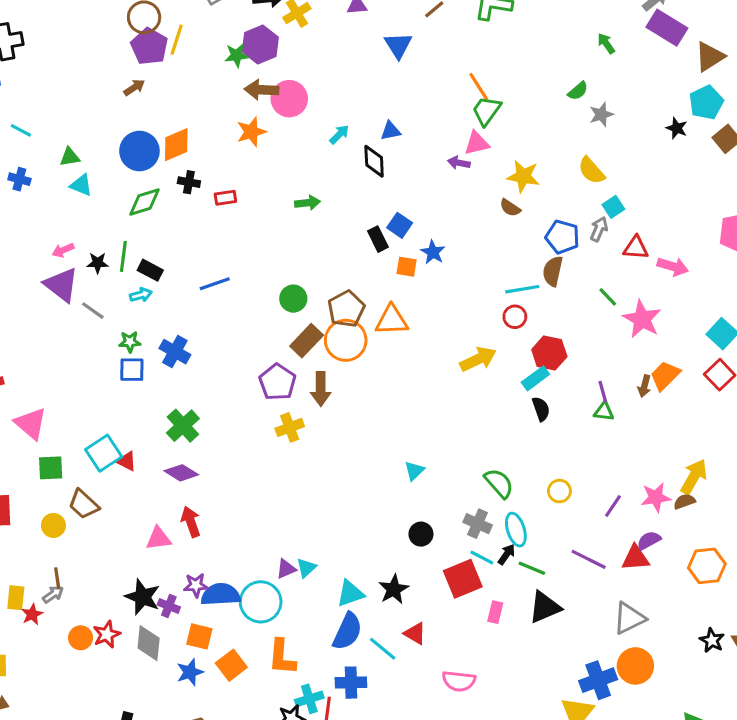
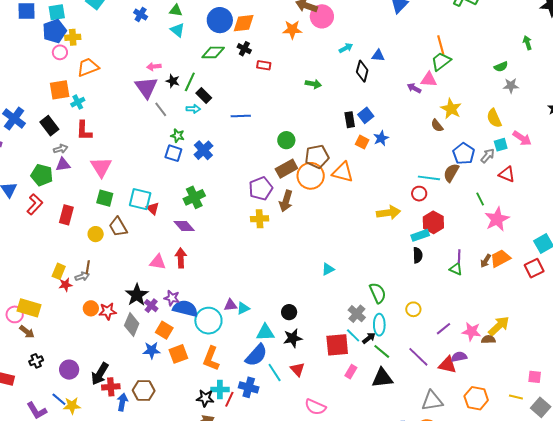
pink arrow: (673, 267) -> (522, 138), moved
cyan square: (104, 453) -> (140, 199), turned 30
black circle: (421, 534) -> (289, 312), moved
orange hexagon: (707, 566) -> (476, 398), moved

